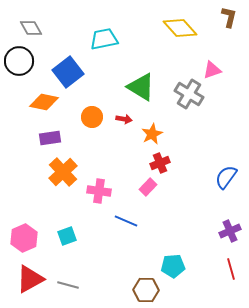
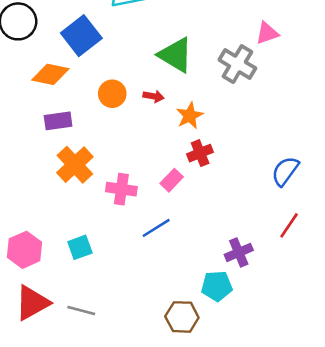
pink rectangle: (148, 187) -> (172, 180), moved
blue line: (126, 221) -> (156, 228), turned -55
purple cross: (230, 231) -> (239, 252), moved
red line: (231, 269) -> (289, 225), moved, turned 50

